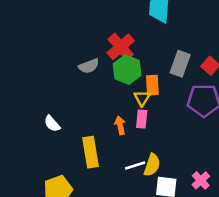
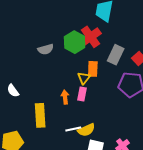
red cross: (121, 47) -> (90, 37), moved
green hexagon: (127, 70) -> (75, 42), moved
yellow semicircle: (152, 165) -> (86, 130), turned 42

